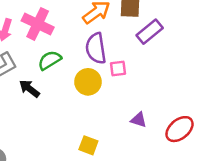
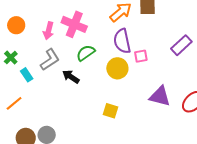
purple rectangle: (150, 32) -> (181, 45), moved
purple triangle: (139, 120) -> (160, 96), size x1.6
yellow square: (88, 145) -> (111, 111), moved

